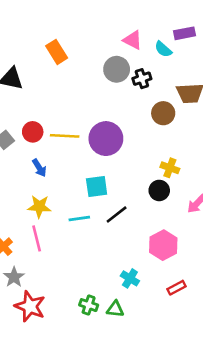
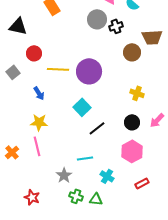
red circle: (33, 132) -> (34, 53), moved
cyan square: (97, 186) -> (82, 107), turned -36
black circle: (159, 190) -> (132, 122), moved
cyan line: (79, 218) -> (85, 158), moved
gray star: (14, 277) -> (64, 175), moved
red star: (30, 306) -> (32, 197), size x0.7

